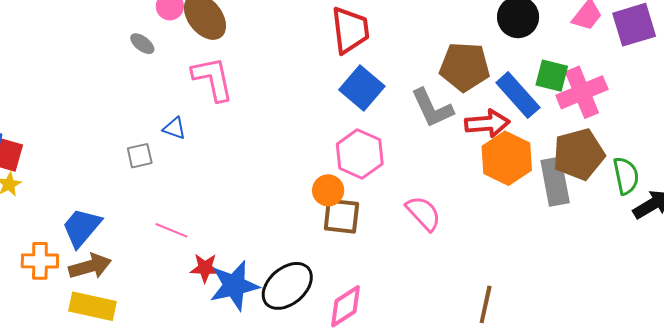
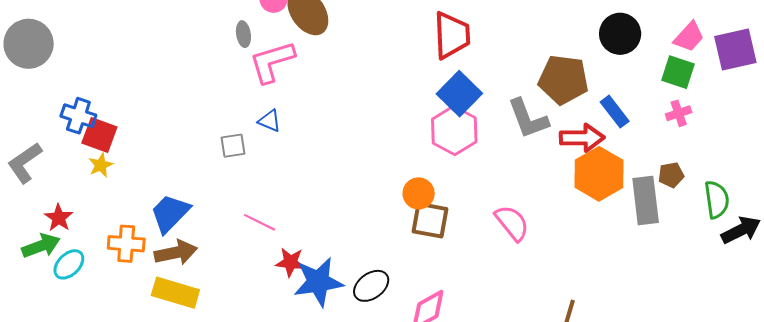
gray ellipse: (142, 44) -> (243, 34), turned 40
green square: (552, 76) -> (678, 72), moved
pink L-shape: (213, 79) -> (272, 62), moved, turned -99
pink cross: (582, 92) -> (679, 113), size x0.5
blue rectangle: (518, 95) -> (615, 112), size x0.7
pink hexagon: (360, 154) -> (454, 130), moved
brown pentagon: (579, 154) -> (671, 175), size x0.5
black ellipse: (287, 286) -> (371, 286), size x0.7

